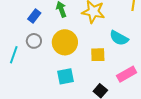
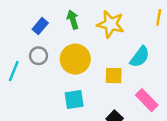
cyan semicircle: (119, 38) -> (140, 57), turned -84
pink rectangle: (127, 74) -> (147, 100), turned 72

